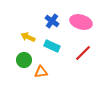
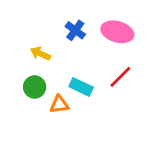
cyan rectangle: (52, 46) -> (81, 87), moved

